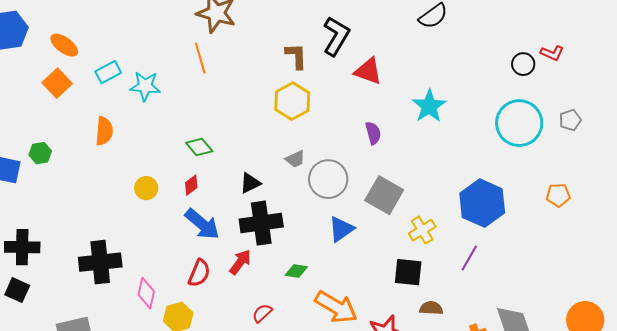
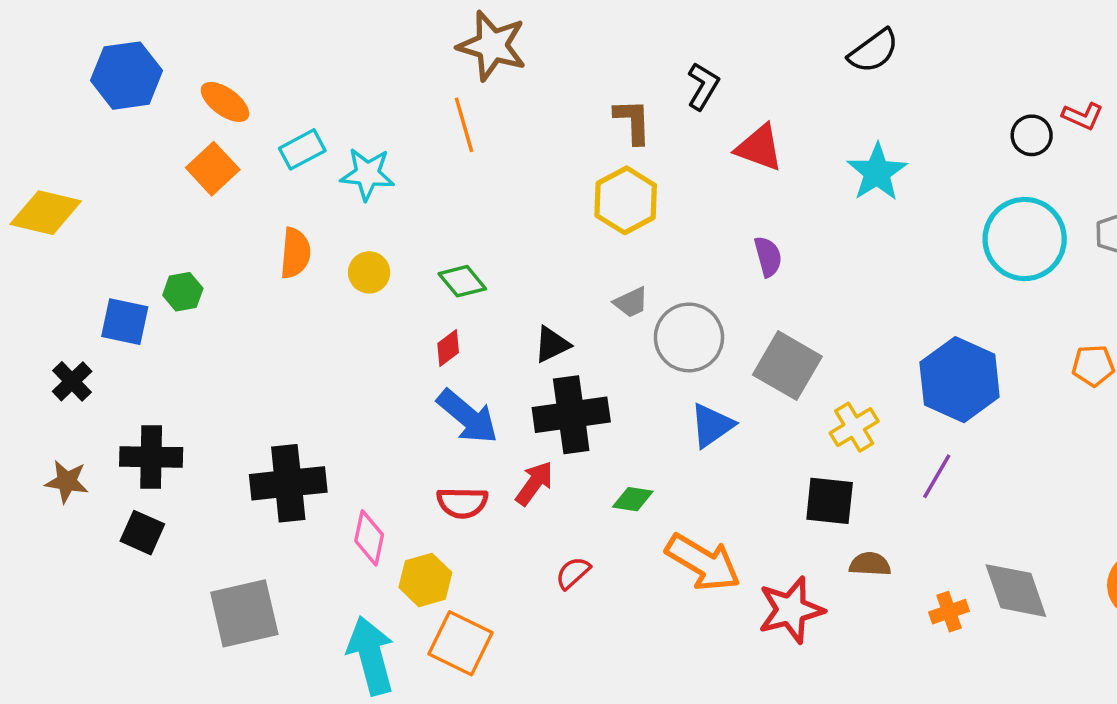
black L-shape: (336, 36) -> (703, 86), size x0.7
cyan star: (429, 106) -> (877, 172), moved
yellow circle: (146, 188) -> (369, 272), moved
red semicircle: (199, 273) -> (462, 503), turned 68

